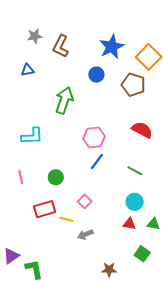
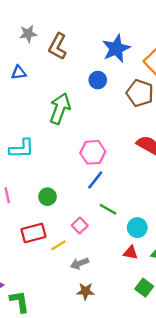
green line: (135, 171) -> (108, 209), moved
yellow line: (66, 219) -> (58, 245), turned -48
brown star: (109, 270) -> (85, 291), moved

